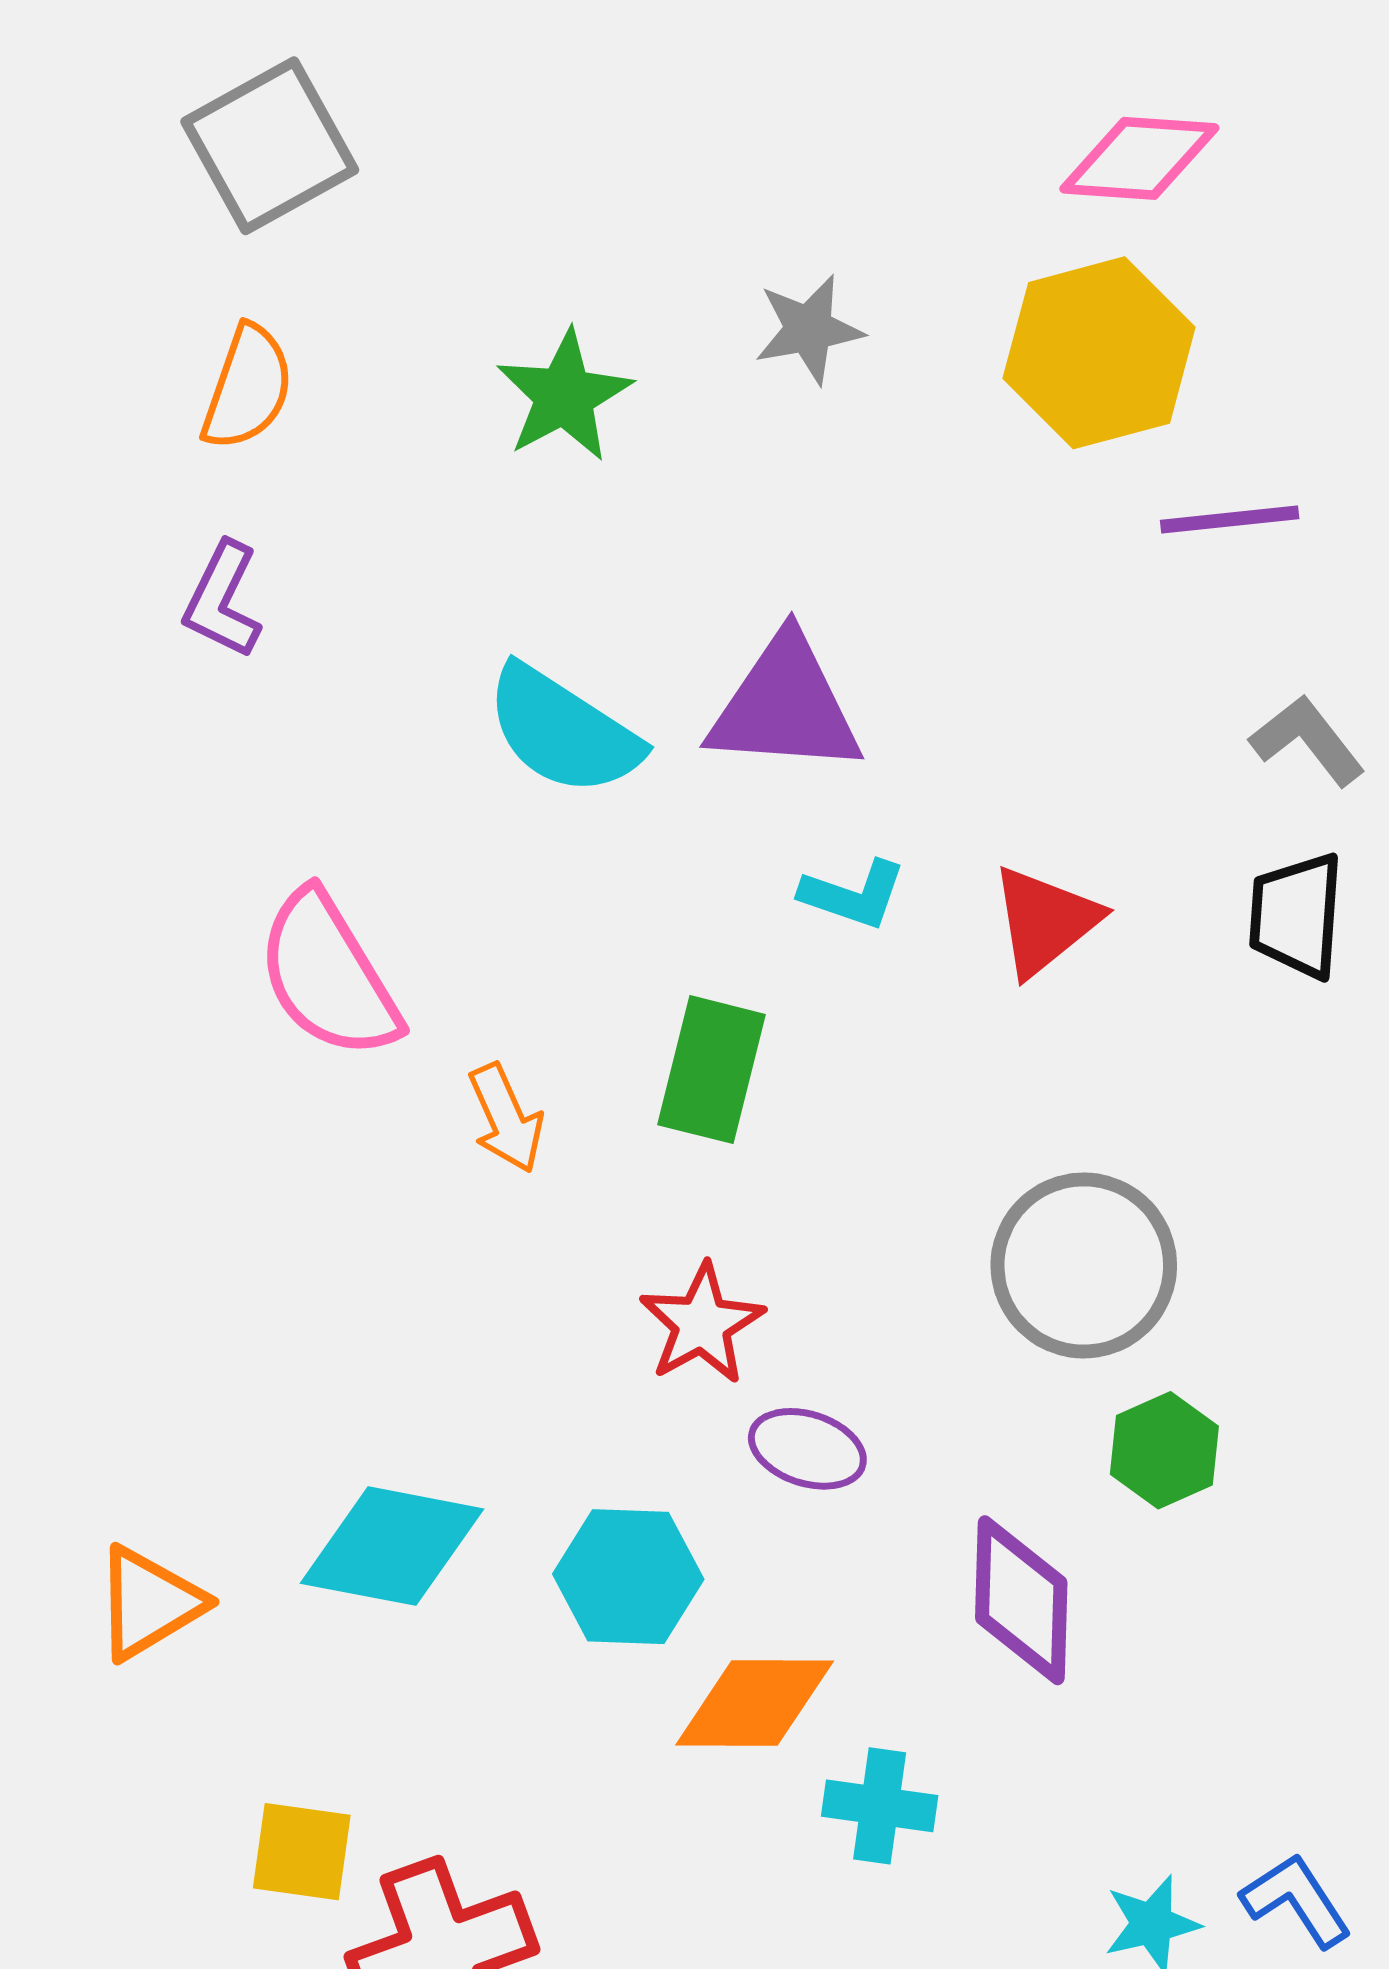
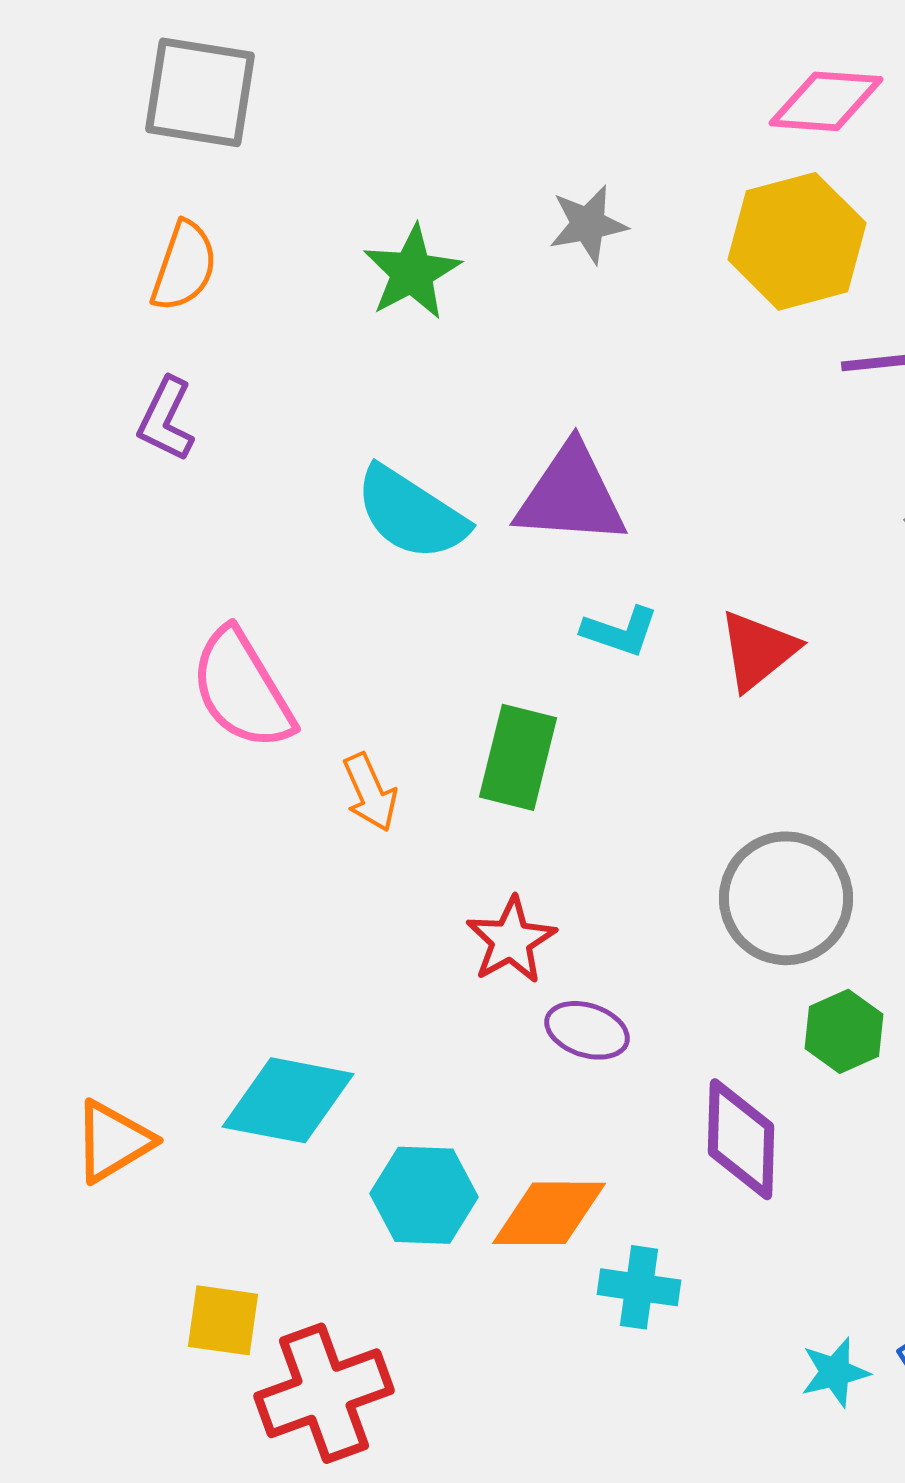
gray square: (270, 146) -> (200, 92), turned 38
cyan hexagon: (628, 1577) -> (424, 1195), moved

